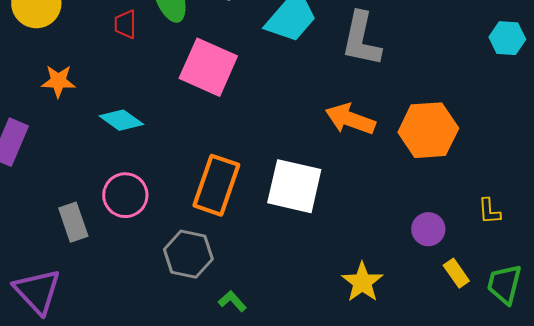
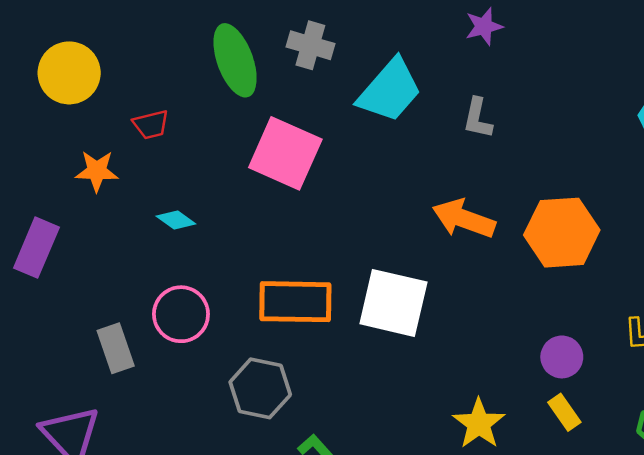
red trapezoid: (125, 24) -> (151, 124), moved, turned -104
gray L-shape: (361, 39) -> (478, 118), size x0.6
cyan diamond: (121, 120) -> (176, 220), size x0.7
orange rectangle: (216, 185) -> (295, 302), turned 72
yellow rectangle: (456, 273) -> (564, 412), moved

